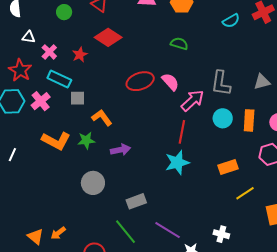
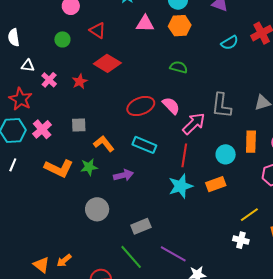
cyan rectangle: (59, 79) -> (144, 145), moved
cyan circle: (223, 118) -> (226, 154), moved
white line: (12, 155) -> (13, 165), moved
orange rectangle: (228, 167) -> (216, 184), moved
white cross: (221, 234) -> (241, 240), moved

